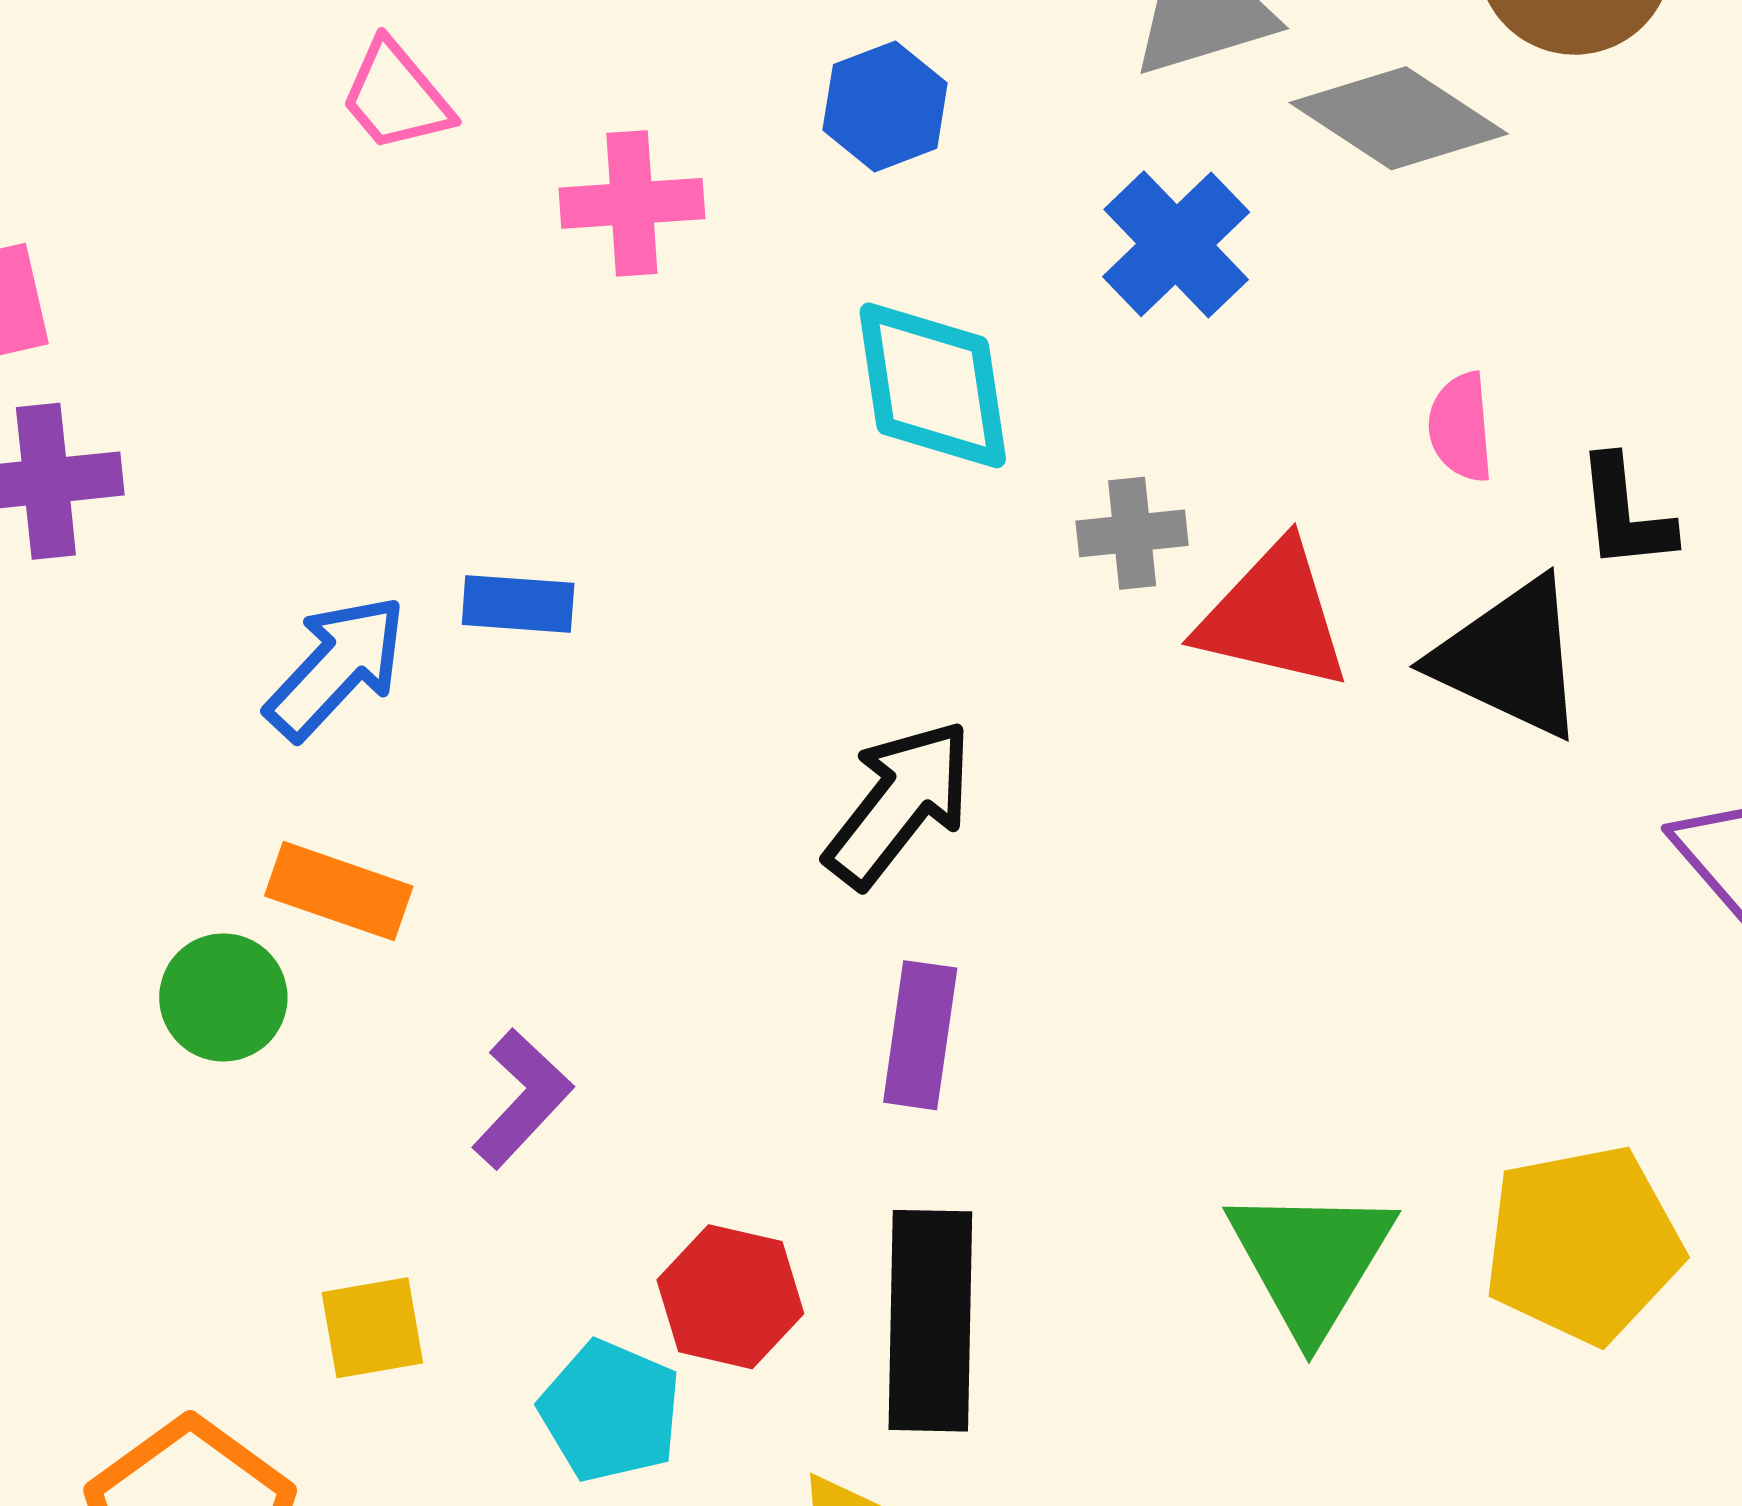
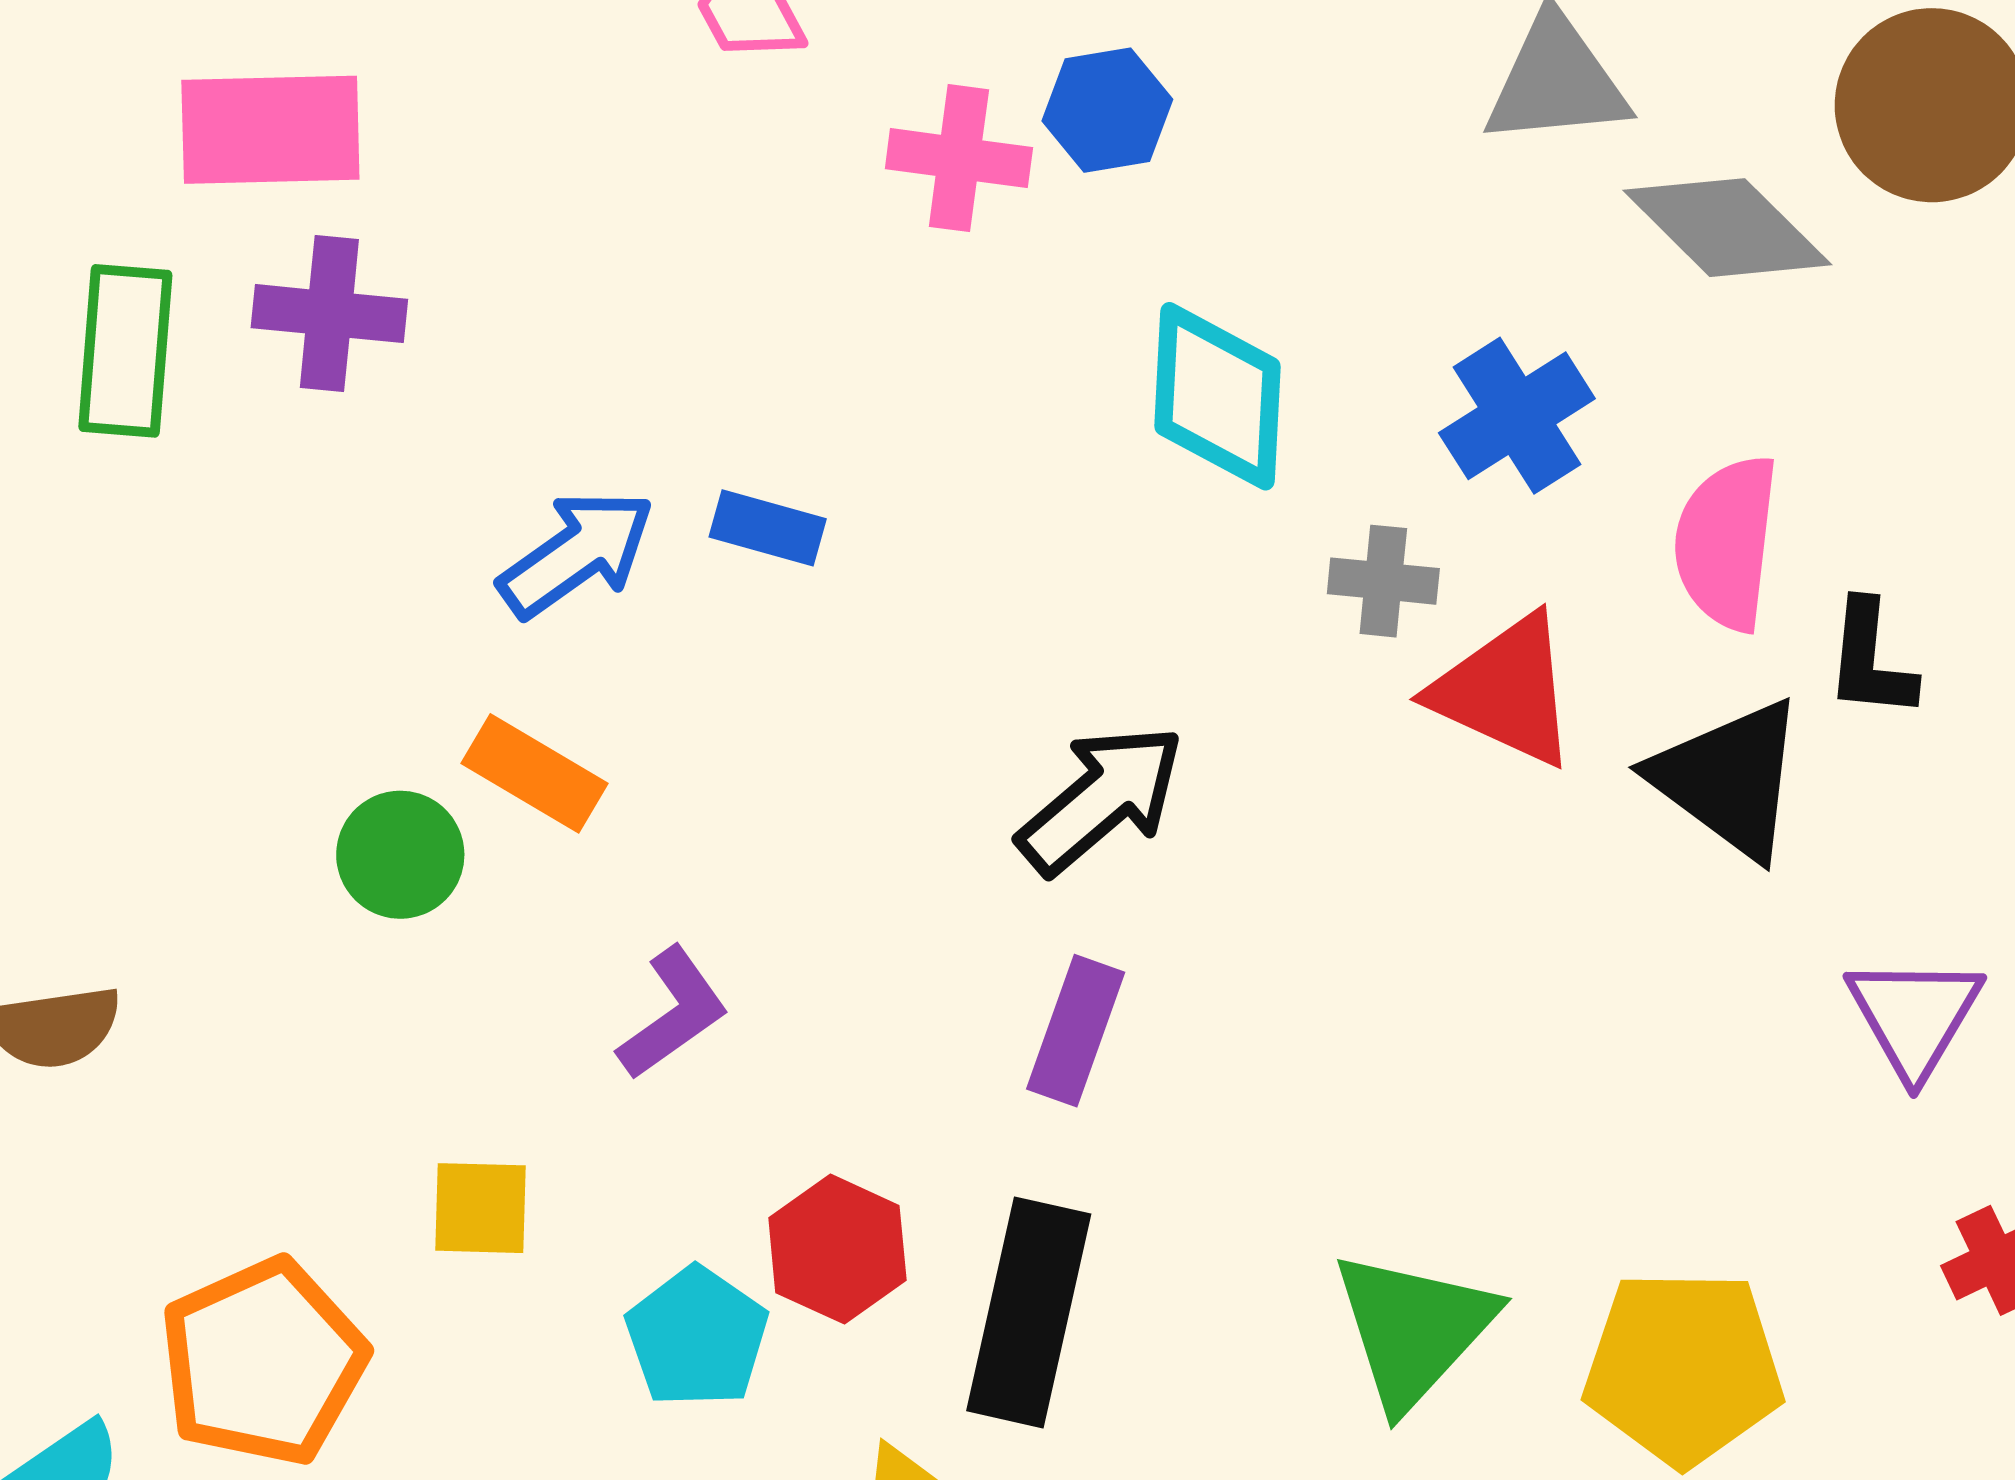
blue hexagon: (885, 106) -> (1107, 110), moved
blue cross: (1176, 244) -> (1517, 416), moved
pink semicircle: (1461, 427) -> (1727, 543), size x1.6

